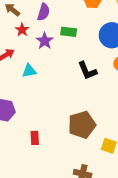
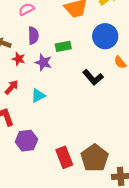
brown pentagon: (82, 125) -> (95, 158), moved
red rectangle: (35, 138) -> (64, 157), size x1.5

